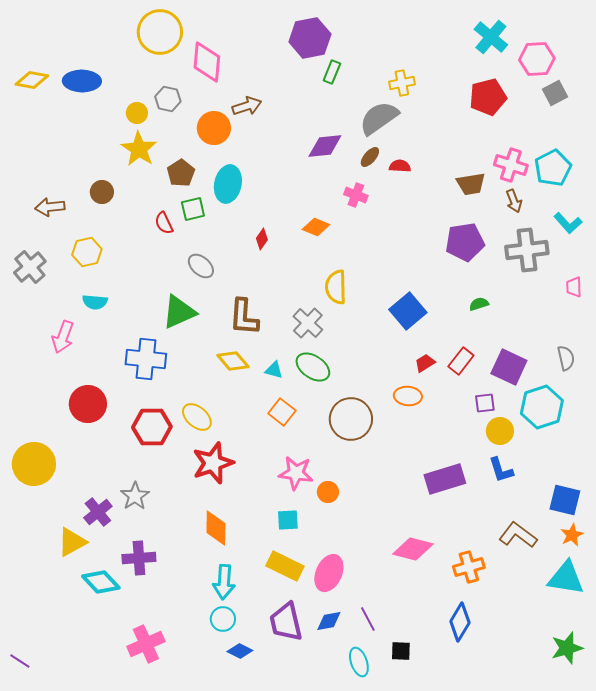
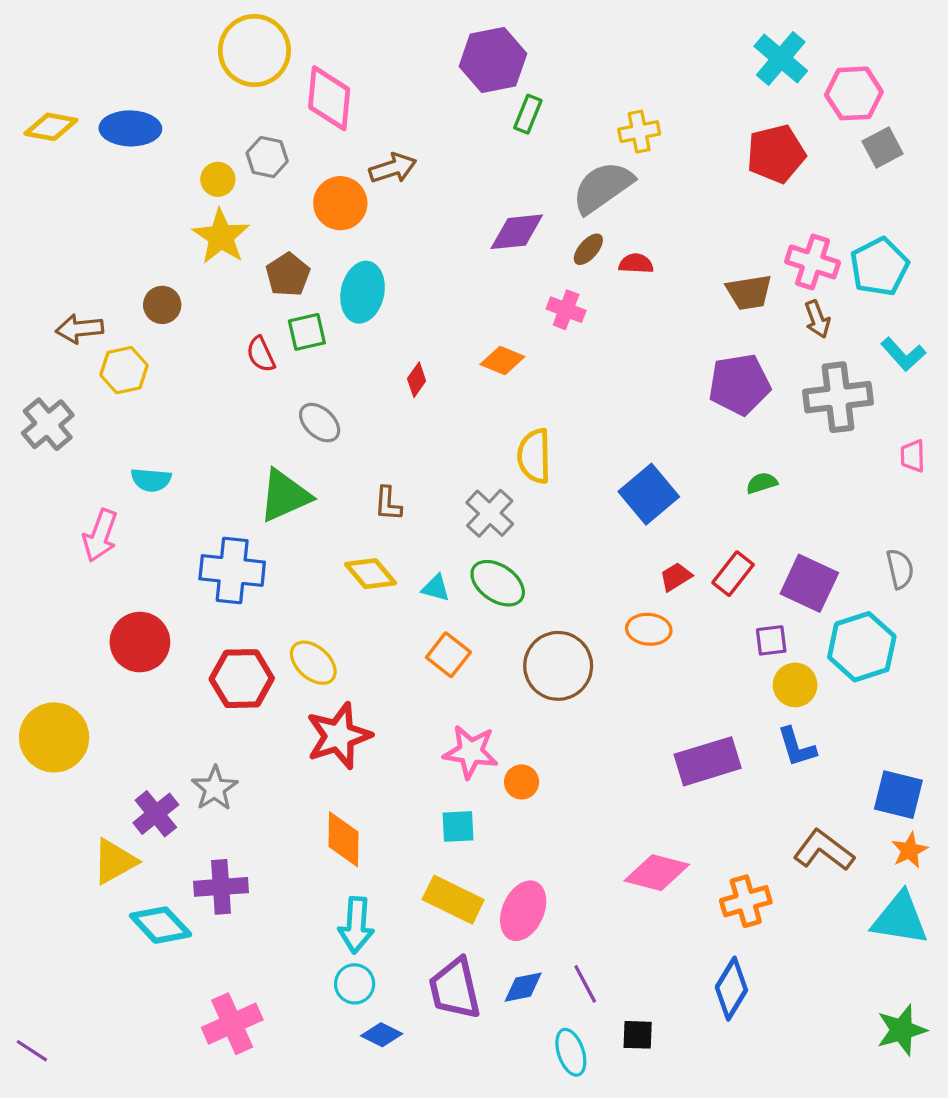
yellow hexagon: (87, 252) -> (124, 370), moved
brown L-shape: (244, 317) -> (388, 504), size x0.6

